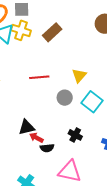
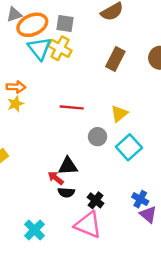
brown rectangle: (52, 32) -> (115, 59), moved, turned -30
black triangle: (27, 127) -> (68, 166), moved
black cross: (75, 135) -> (96, 200), moved

